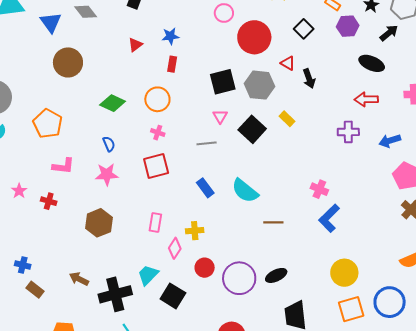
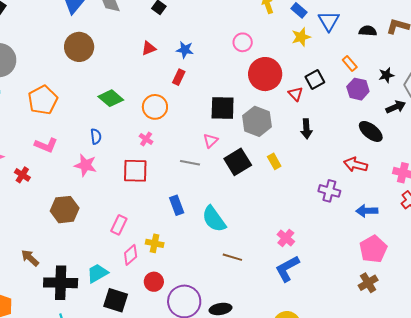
red triangle: (288, 63) -> (296, 94), moved
black square: (173, 296) -> (116, 300), turned -30

